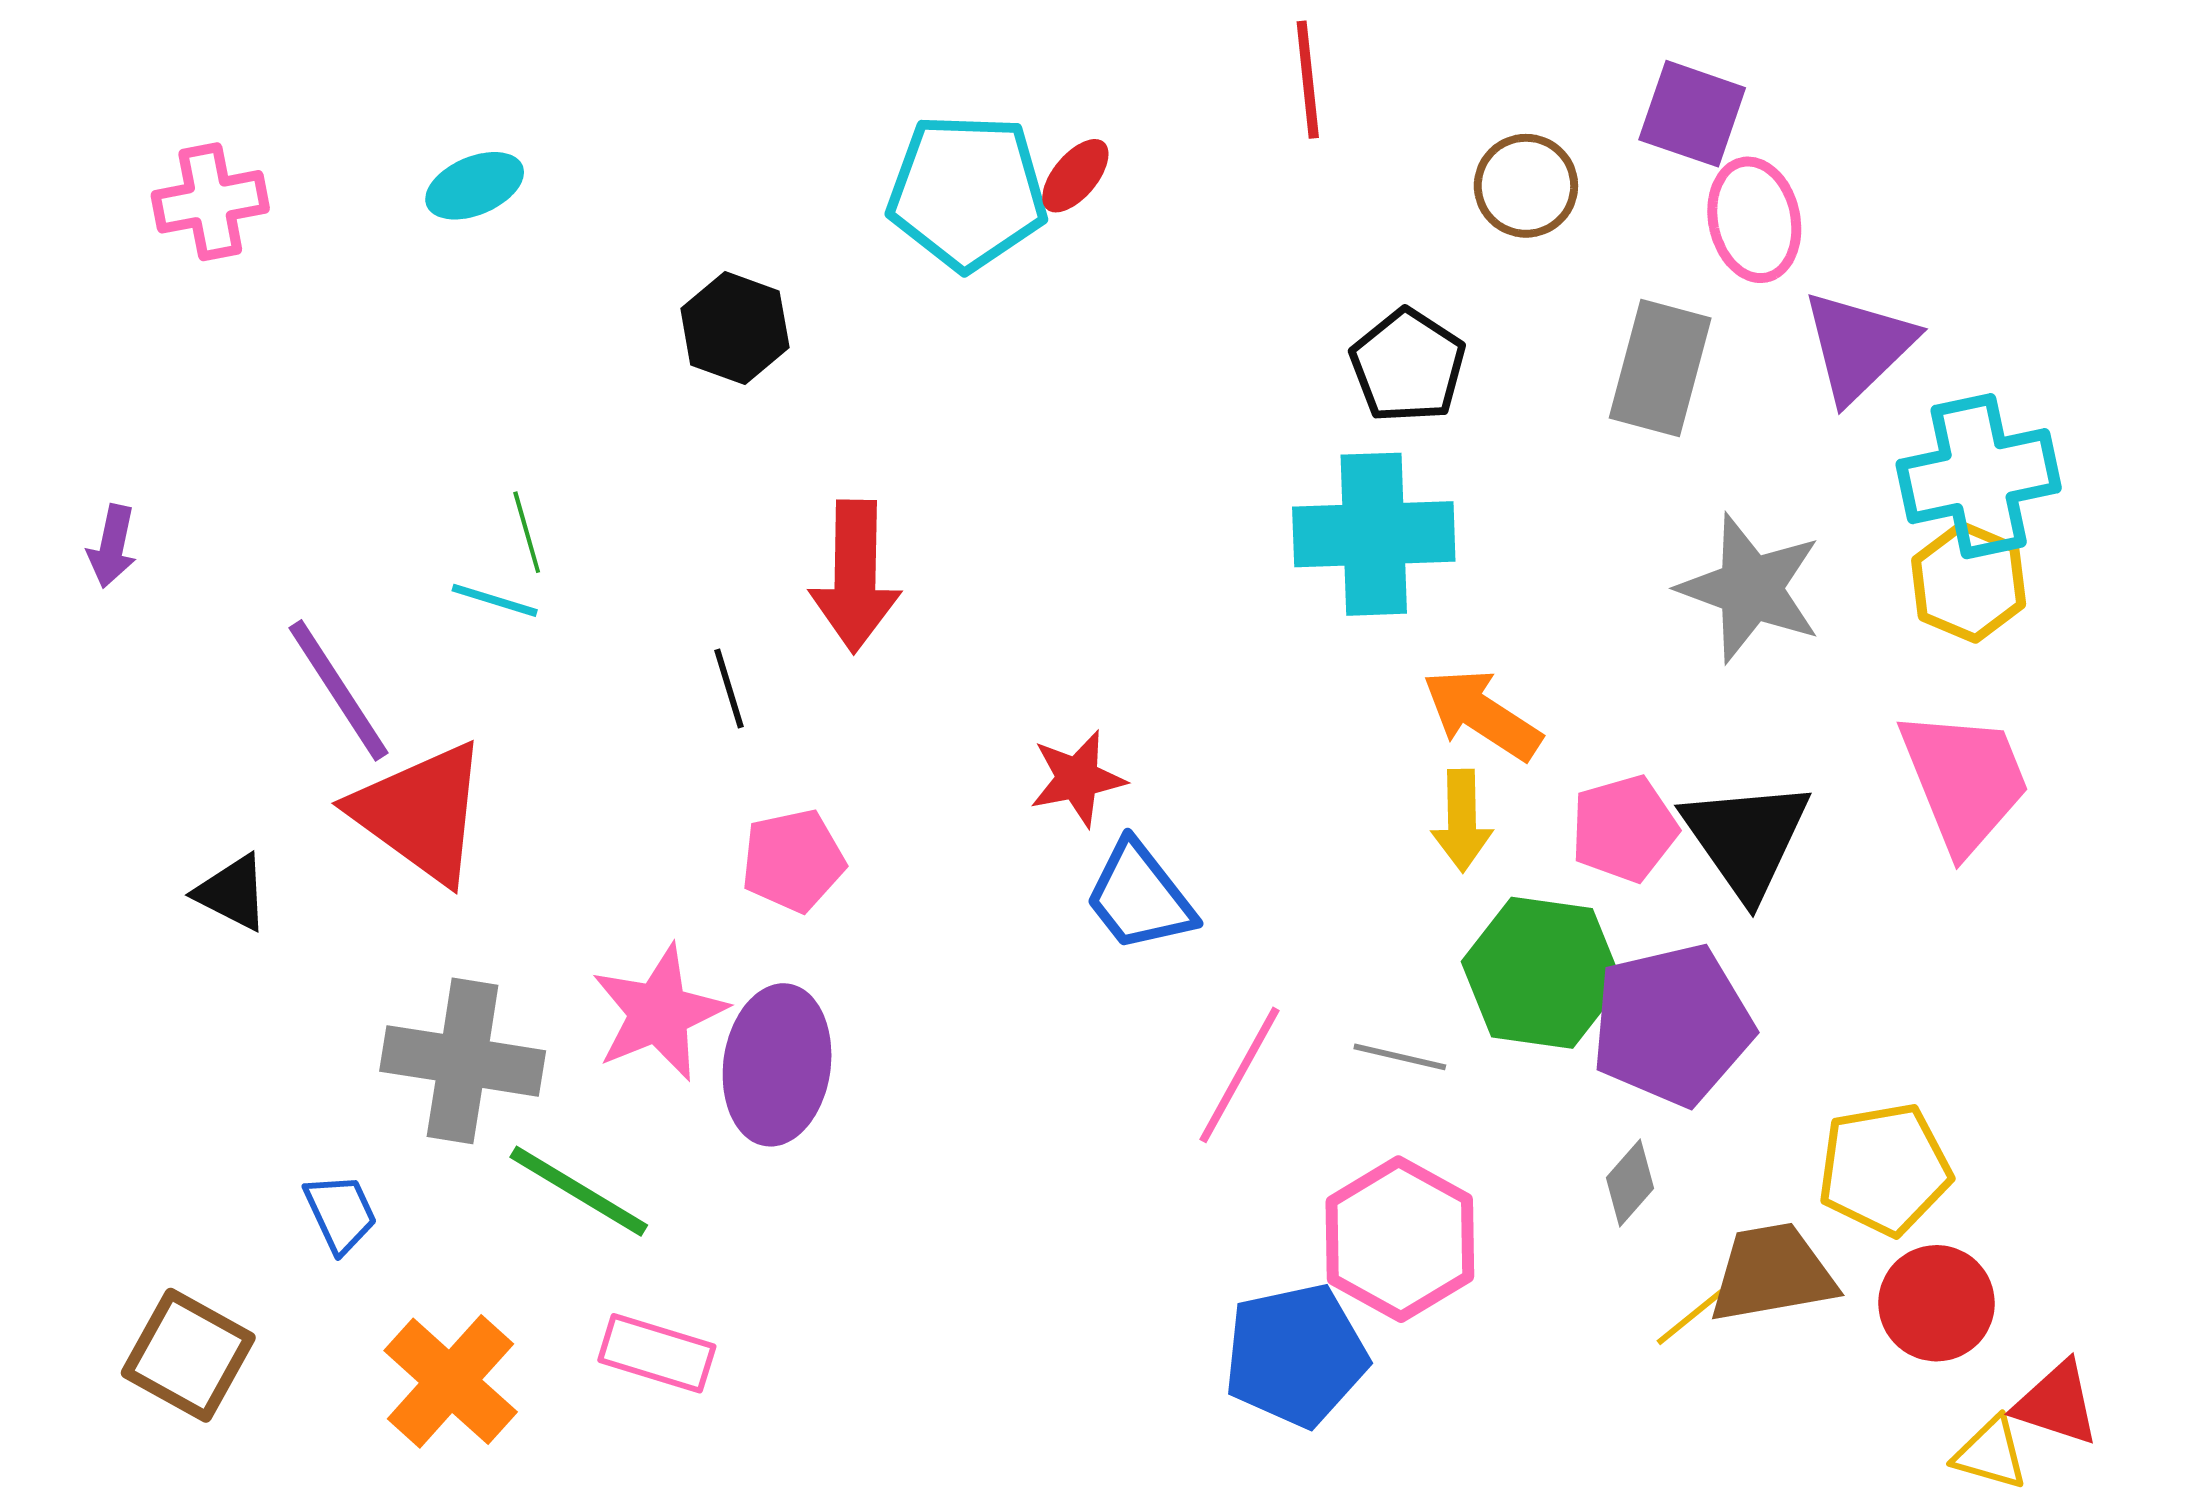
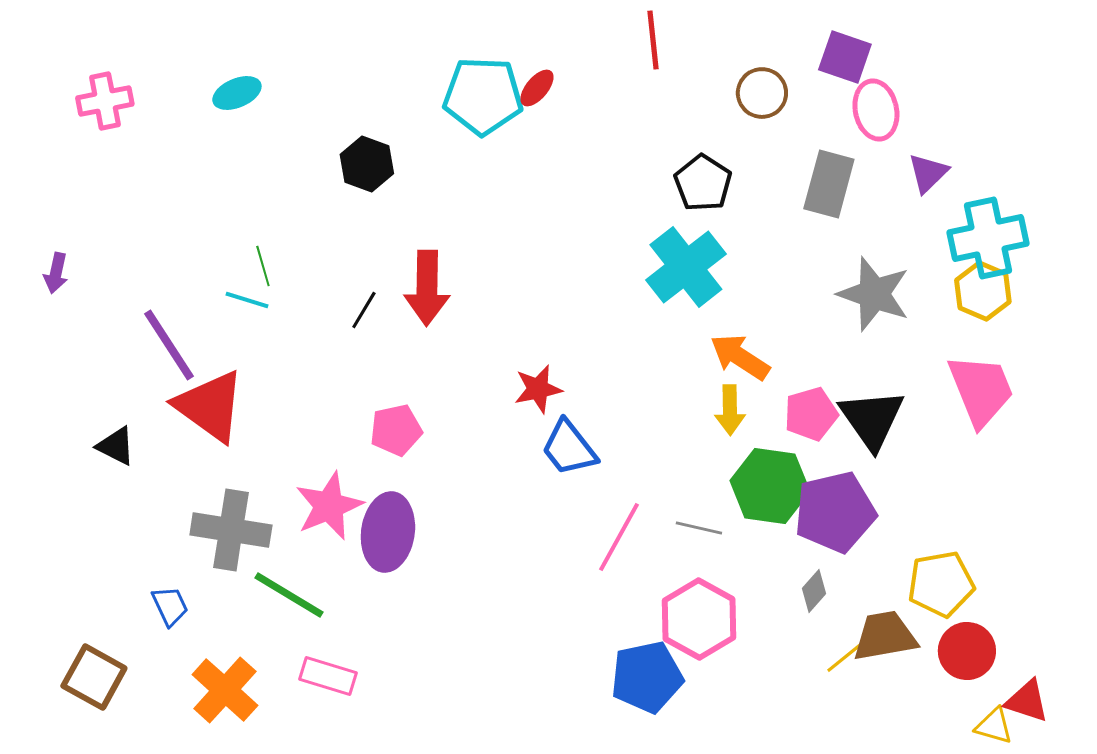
purple triangle: (1858, 346) -> (928, 173), size x0.7
cyan cross: (1374, 534) -> (686, 267), turned -36
black line: (729, 688) -> (364, 310), moved, turned 48

